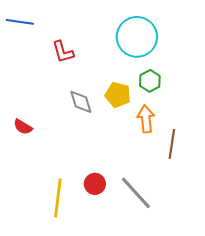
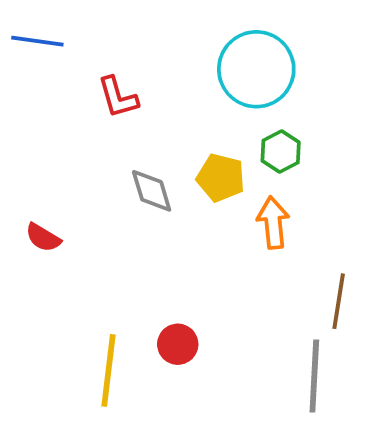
brown line: (172, 144) -> (339, 301), moved
gray line: (136, 193) -> (314, 376), moved, turned 45

